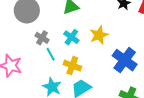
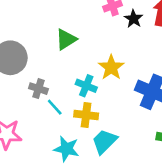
cyan cross: (71, 37) -> (86, 86), moved

